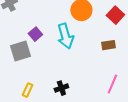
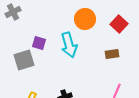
purple square: (35, 34) -> (39, 43), turned -32

